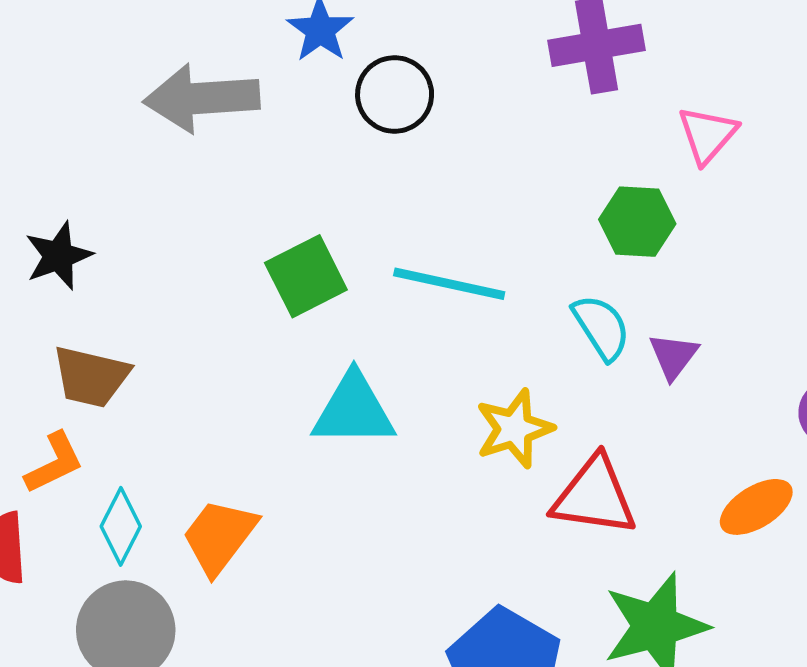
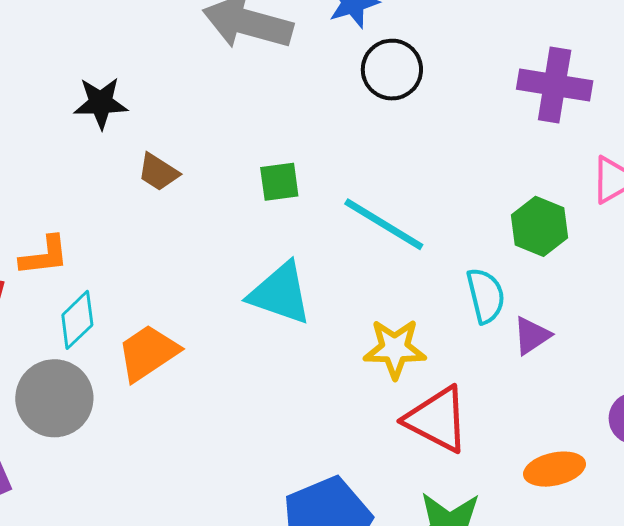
green square: (306, 276) -> (279, 182), size x0.7
brown trapezoid: (91, 377) -> (158, 172), moved, size x0.7

